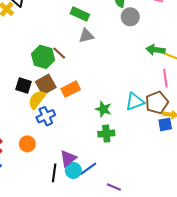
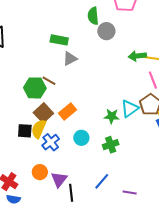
black square: (23, 86) -> (25, 131), moved
green star: (103, 109) -> (112, 116), moved
purple triangle: (68, 158) -> (59, 179), moved
cyan circle: (73, 170) -> (81, 138), moved

